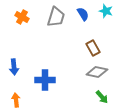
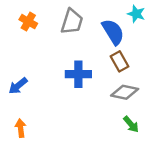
blue semicircle: (83, 14) -> (113, 32), moved, size x1.5
blue arrow: (14, 67) -> (18, 86), turned 56
blue cross: (45, 80) -> (78, 74), moved

